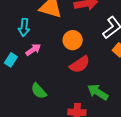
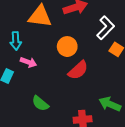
pink arrow: (33, 50) -> (28, 62), turned 63
green arrow: (98, 92) -> (110, 104), moved

